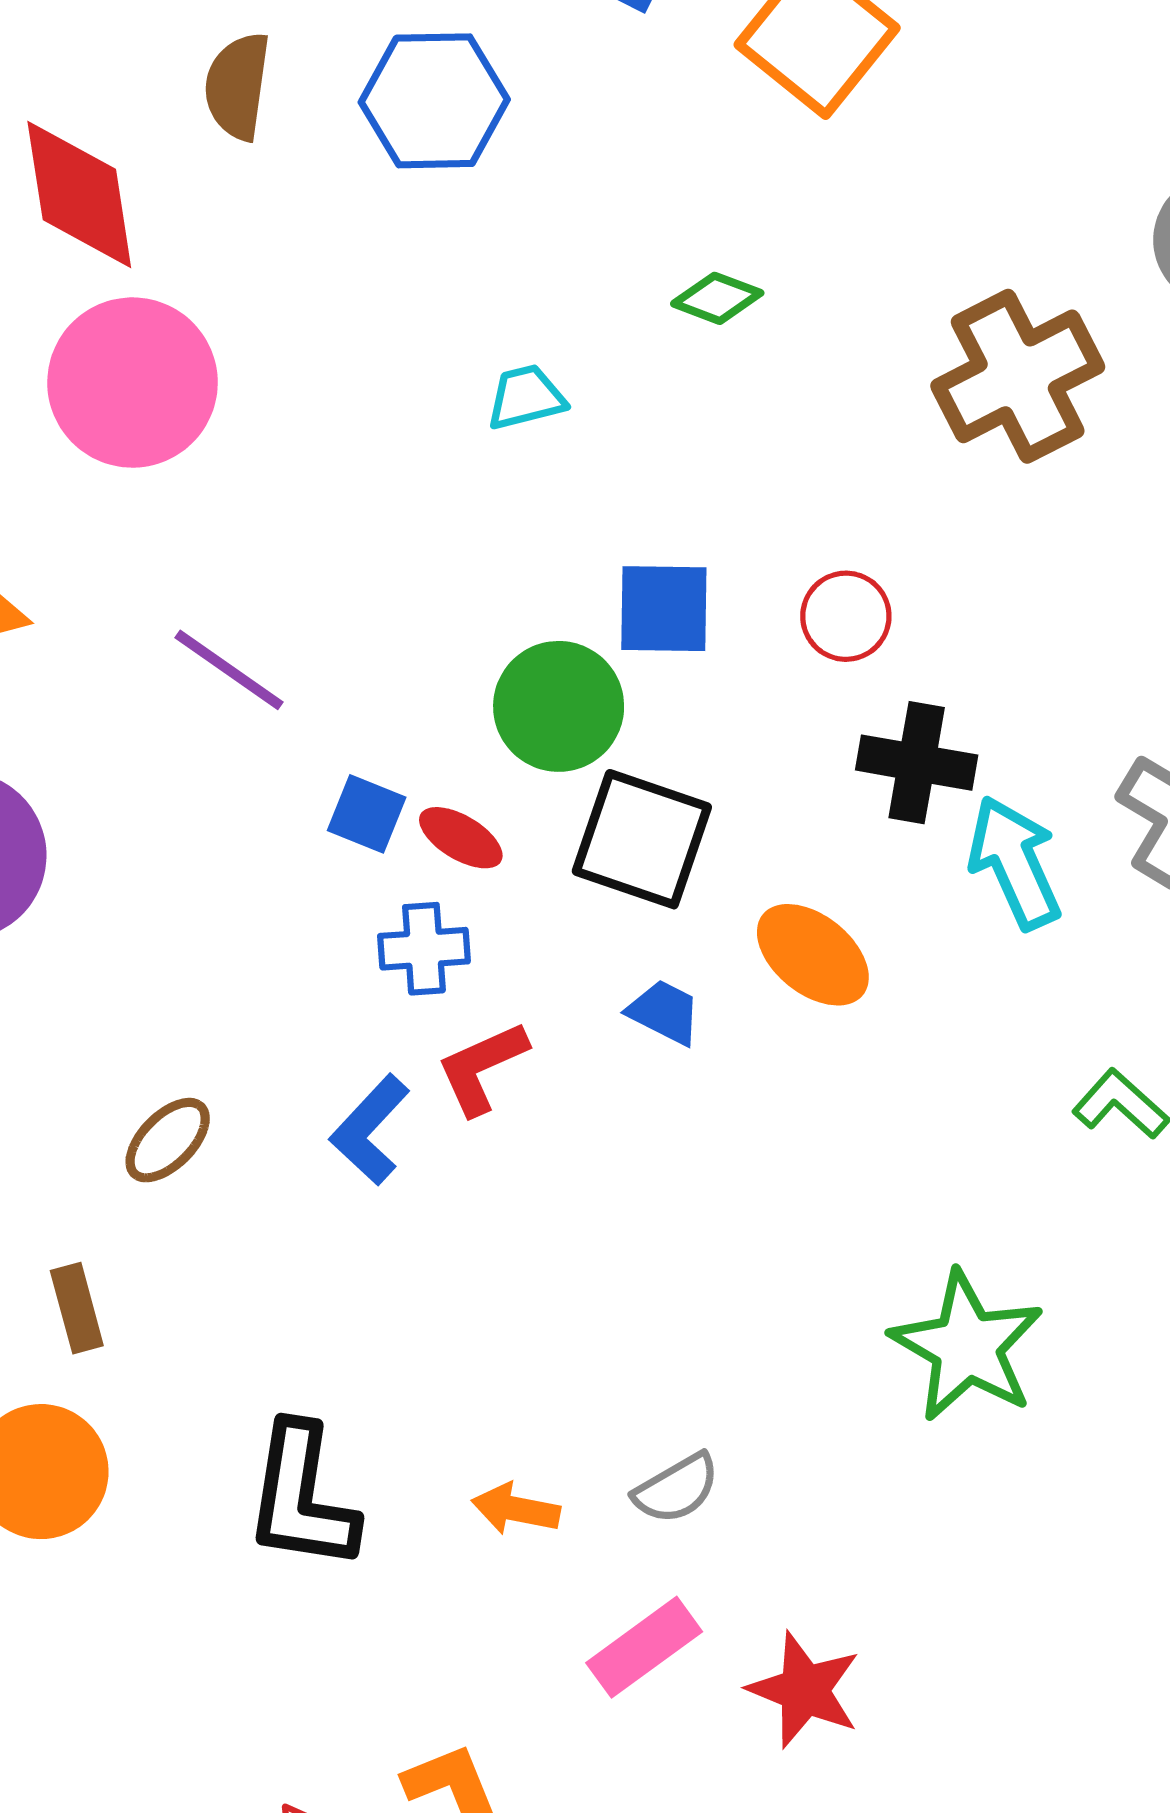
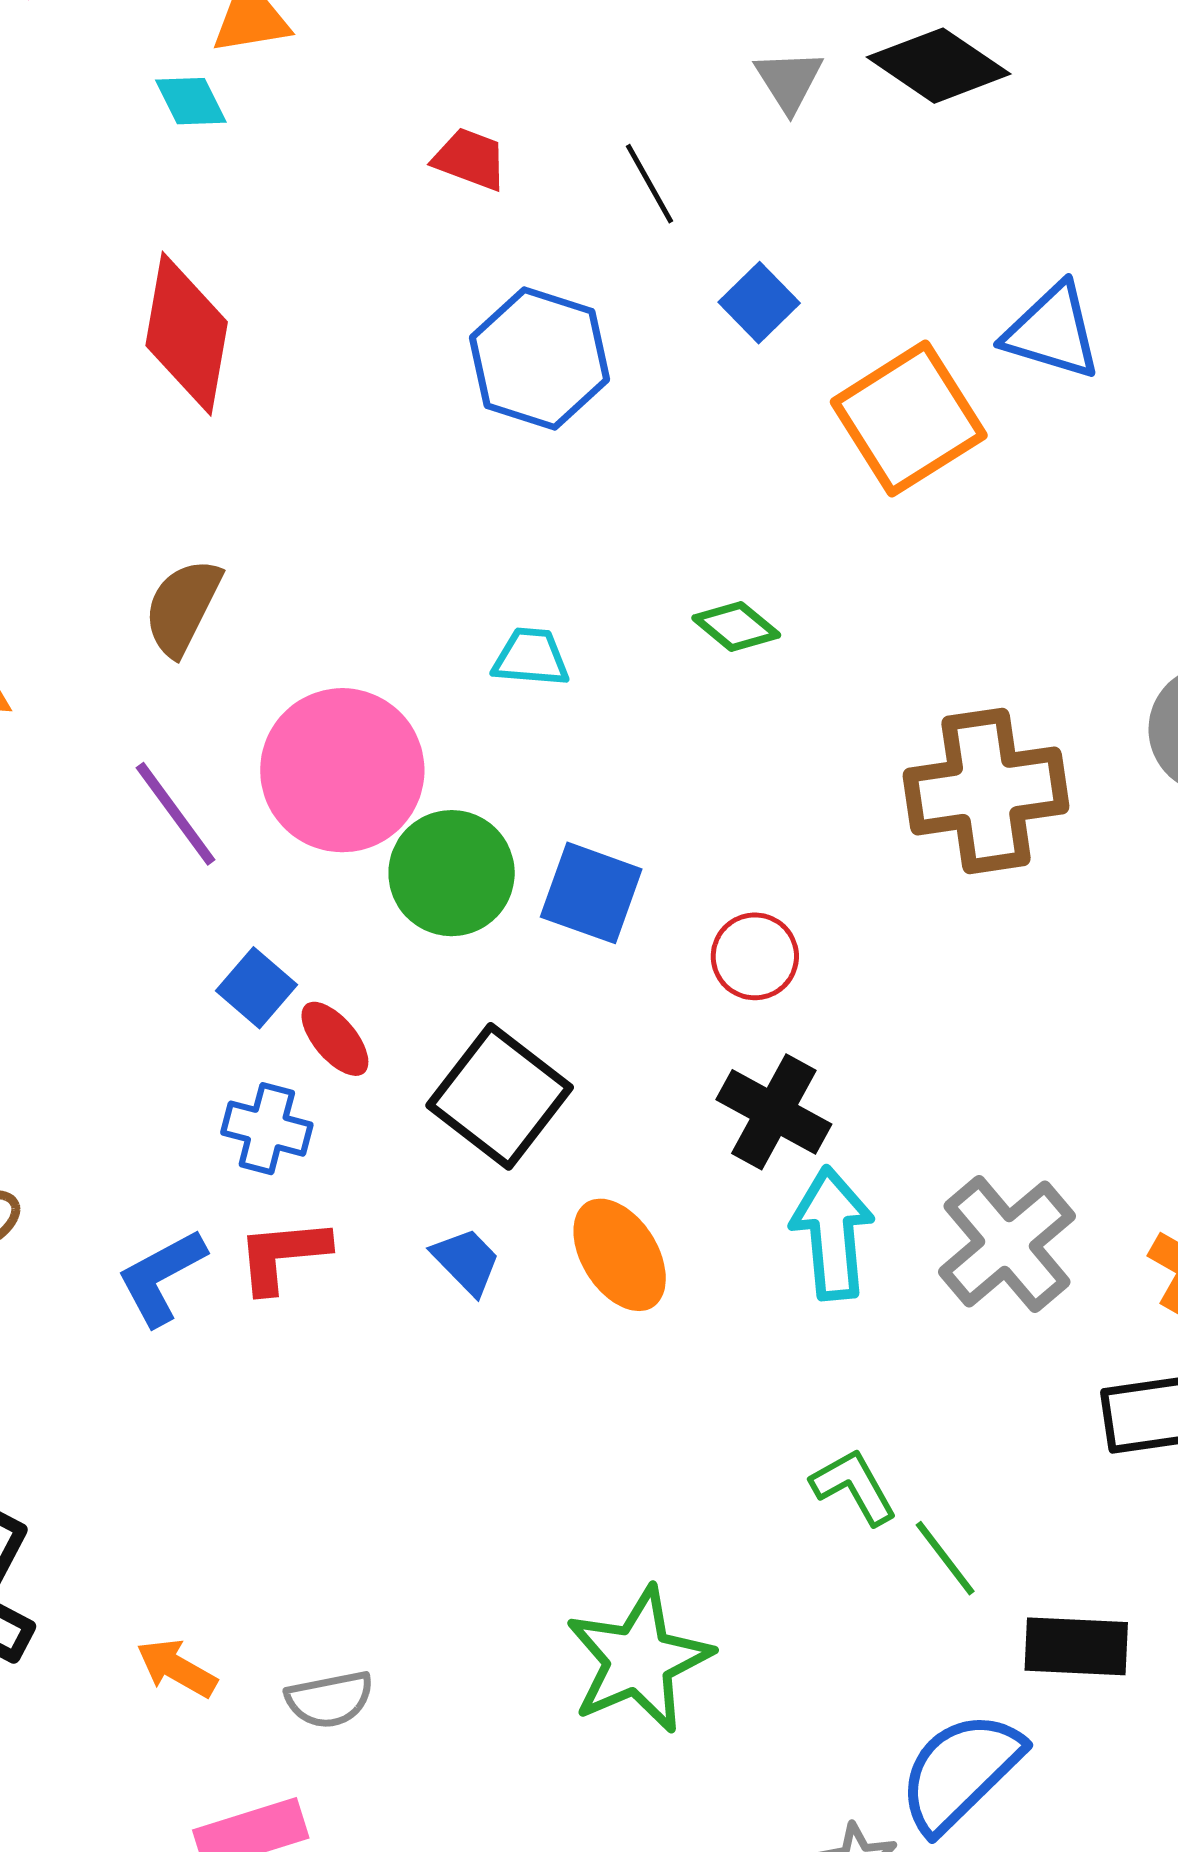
brown semicircle: (237, 86) -> (183, 607), moved
pink circle: (133, 383) -> (342, 770), moved
green circle: (559, 706) -> (452, 873), moved

